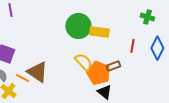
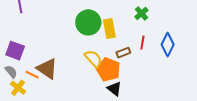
green cross: (147, 17) -> (141, 13), moved, turned 32
yellow rectangle: (99, 32) -> (109, 28), turned 72
brown rectangle: (113, 66) -> (123, 53), moved

